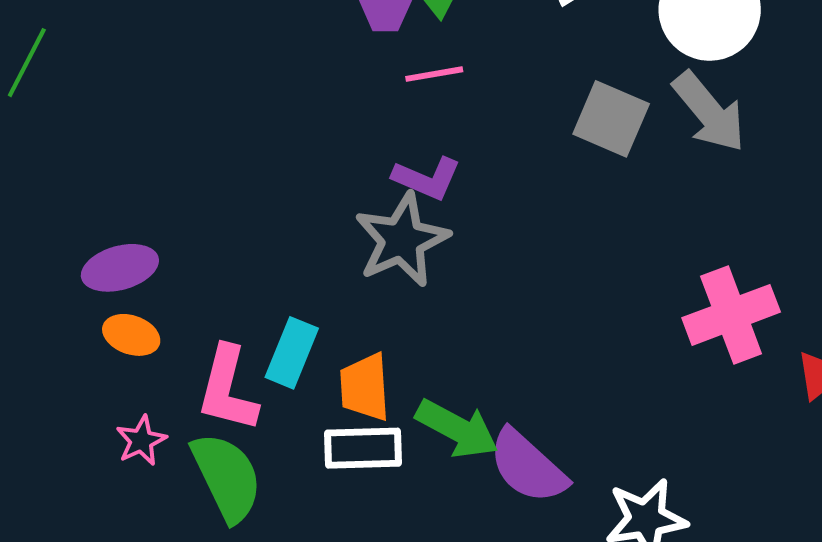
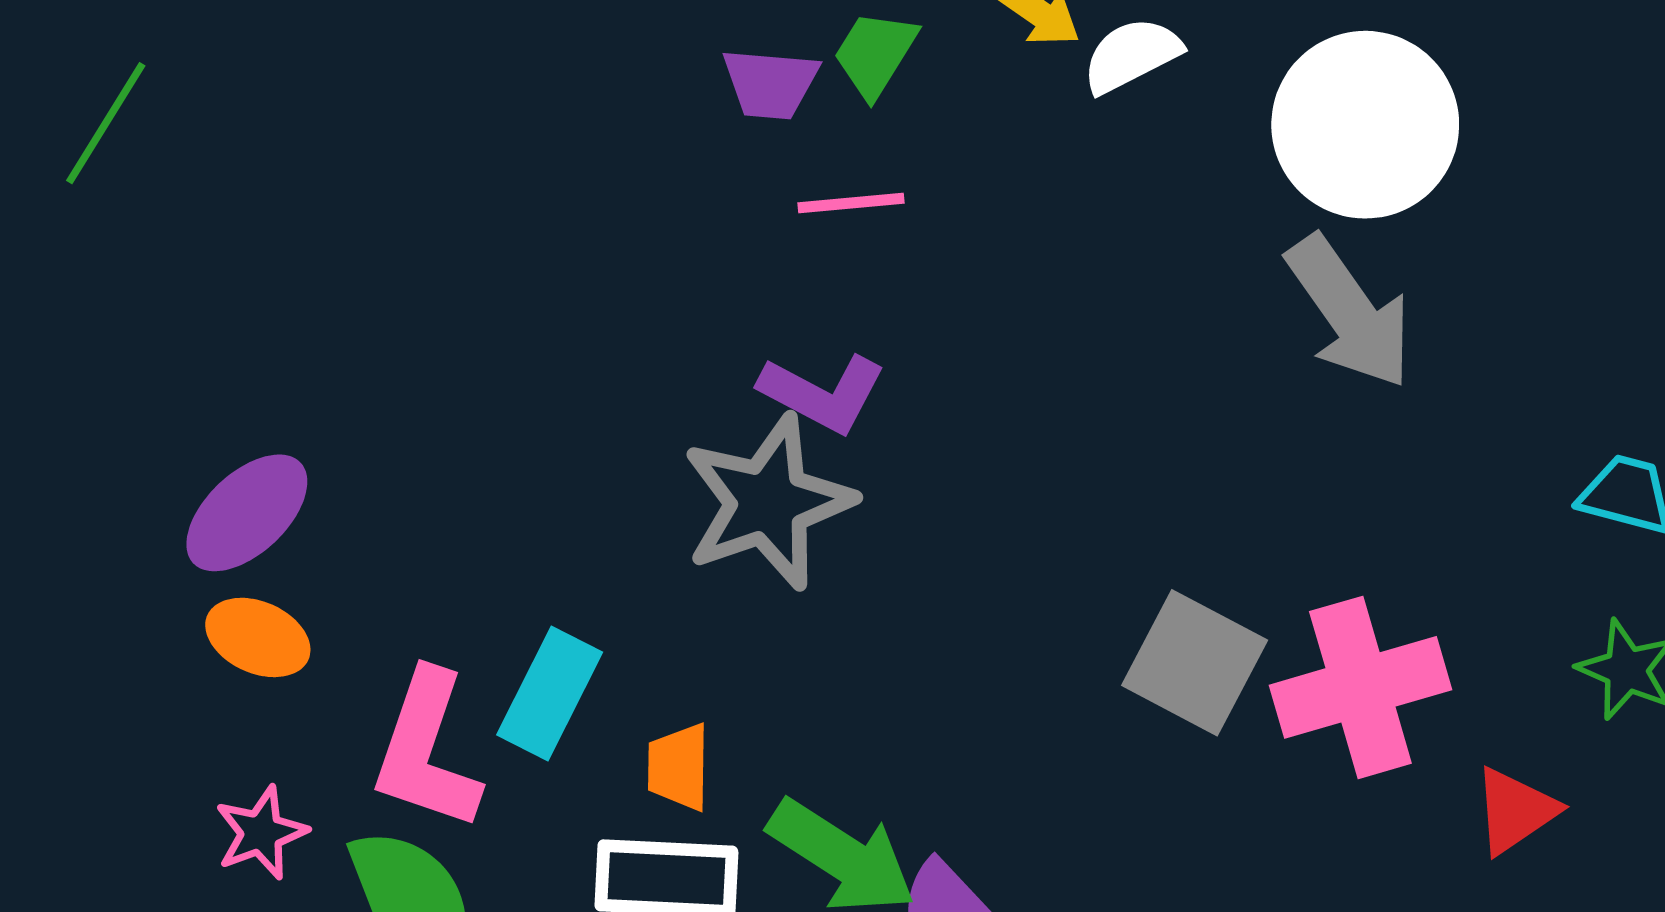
gray square: (611, 119) -> (1195, 663), moved
purple ellipse: (120, 268) -> (247, 513), turned -32
orange trapezoid: (365, 387) -> (679, 767), size x0.7

